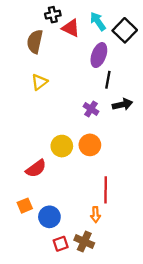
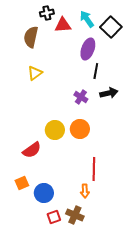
red triangle: (71, 28) -> (63, 25), turned -30

